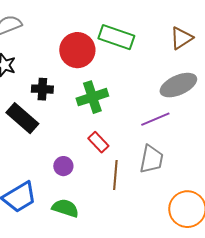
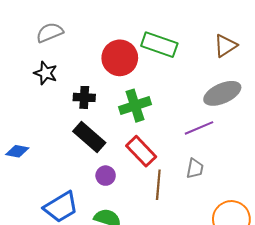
black rectangle: (22, 118) -> (89, 137), moved
red rectangle: (98, 142) -> (141, 151), size x1.4
gray trapezoid: (151, 159) -> (195, 168), size x0.7

